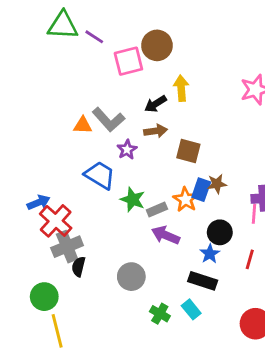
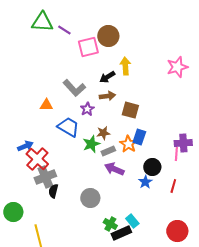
orange triangle: (83, 125) -> (46, 105), moved
brown star: (217, 184) -> (103, 133), moved
green star: (133, 200) -> (91, 144), turned 30
black rectangle: (203, 281) -> (121, 233), moved, turned -42
green circle: (44, 297) -> (13, 212), moved

